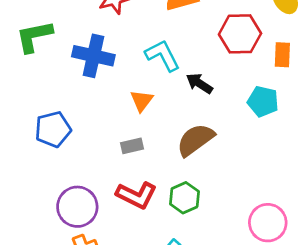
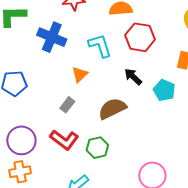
red hexagon: (240, 34) -> (140, 37), moved
black arrow: (199, 83) -> (133, 77), moved
gray rectangle: (132, 146) -> (67, 105), turned -49

